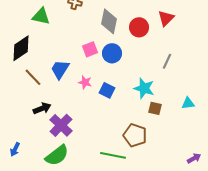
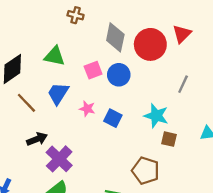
green triangle: (41, 16) -> (55, 56), moved
red circle: (139, 27) -> (150, 44), size x1.4

